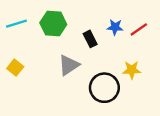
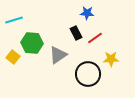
green hexagon: (53, 24) -> (32, 43), moved
blue star: (115, 27) -> (87, 13), moved
red line: (139, 29) -> (95, 38), moved

